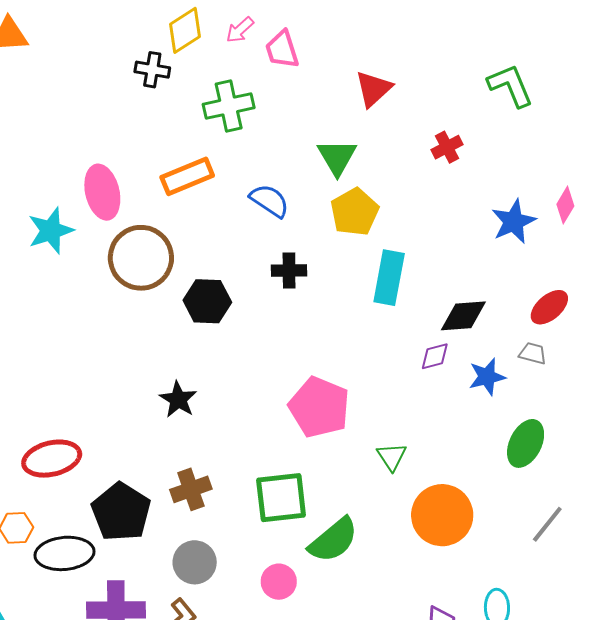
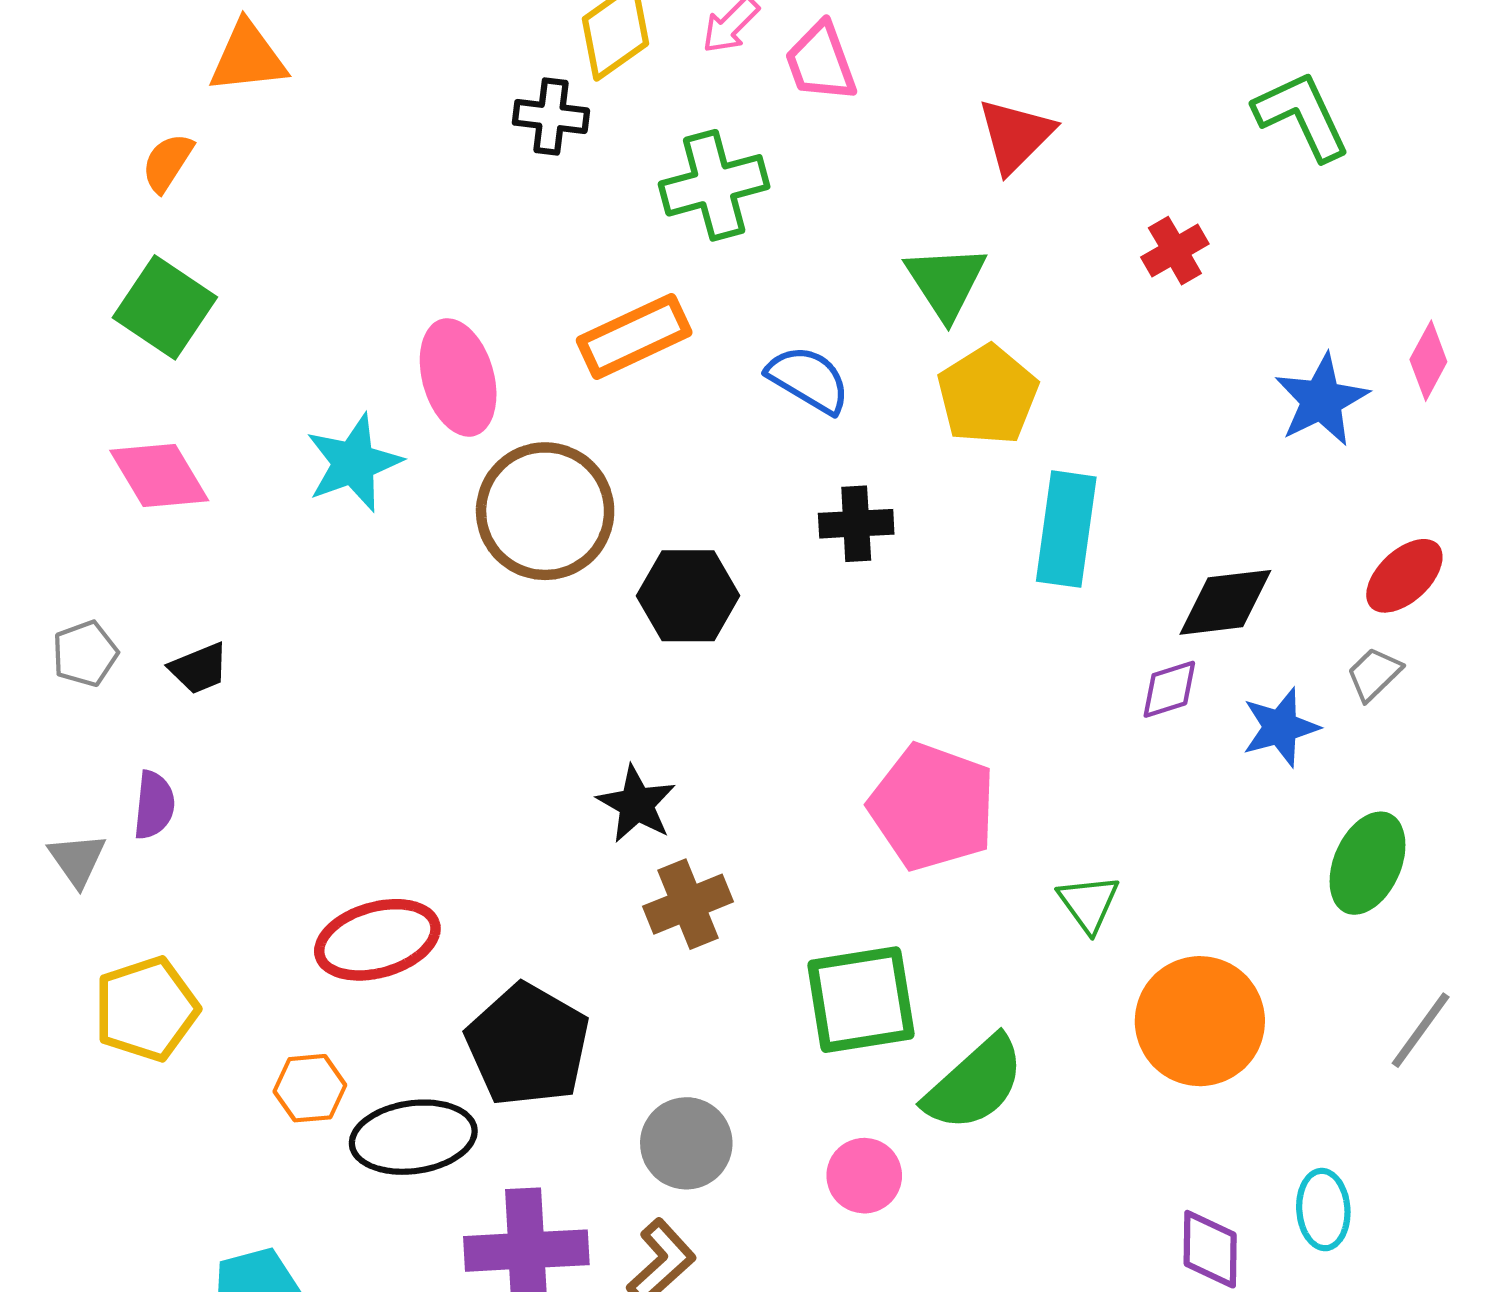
gray trapezoid: (533, 353) -> (1374, 674), turned -56
brown cross: (191, 489) -> (688, 904), moved

